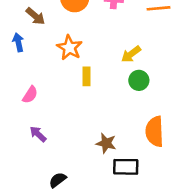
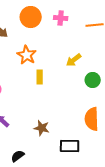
green circle: (139, 80) -> (93, 80), moved
brown star: (106, 143) -> (42, 128), moved

